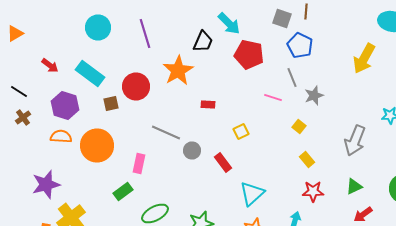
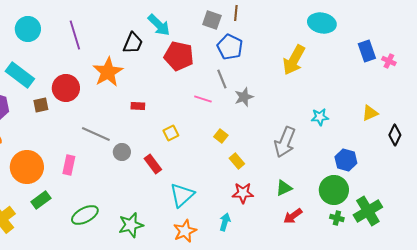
yellow square: (299, 126) -> (221, 136), moved
orange circle: (97, 146) -> (27, 167), moved
green rectangle: (123, 192) -> (41, 200), moved

